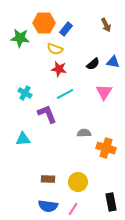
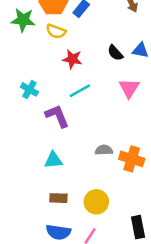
yellow semicircle: (55, 49) -> (56, 31), moved
black semicircle: (93, 64) -> (115, 53), turned 88
gray semicircle: (84, 133) -> (104, 150), moved
cyan triangle: (23, 139) -> (53, 160), moved

